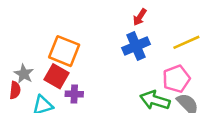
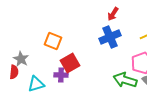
orange square: (64, 51) -> (53, 41), size x0.7
red square: (57, 76) -> (70, 63), moved, turned 30

